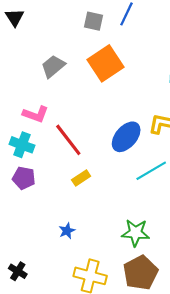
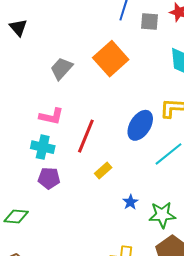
gray square: (94, 21) -> (150, 22), moved
red line: (68, 140) -> (86, 136), turned 68
blue star: (67, 231) -> (130, 202), moved

